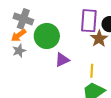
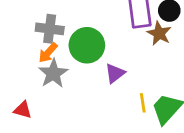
gray star: (19, 51) -> (53, 73), size x1.5
yellow line: (92, 71) -> (143, 103), moved

